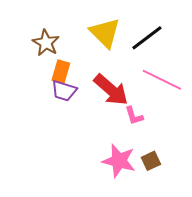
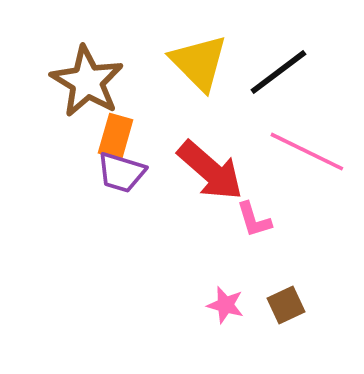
brown star: (46, 43) -> (87, 81), size x1.4
pink star: (119, 161) -> (225, 305), size x0.6

